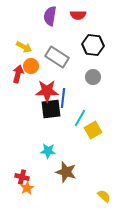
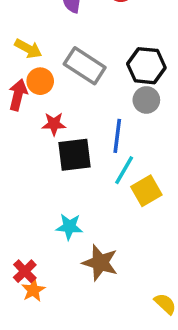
black hexagon: (93, 45) -> (146, 66), moved
red star: (47, 91) -> (54, 124), moved, size x0.6
blue line: (63, 98) -> (117, 136), moved
red cross: (22, 177) -> (25, 271), turned 32

